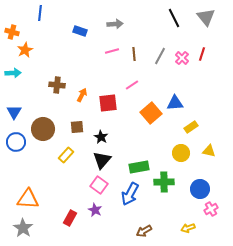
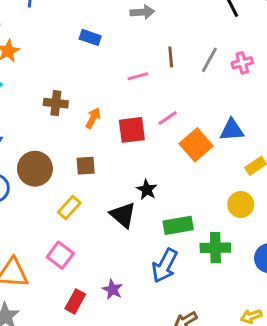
blue rectangle: (80, 31) -> (90, 37), moved
pink line: (112, 51) -> (138, 76), moved
pink cross: (182, 58) -> (242, 63), turned 32
pink line: (132, 85) -> (168, 118), moved
black star: (101, 137) -> (147, 190), moved
black triangle: (102, 160) -> (123, 215), turned -30
pink square: (99, 185) -> (60, 255), moved

